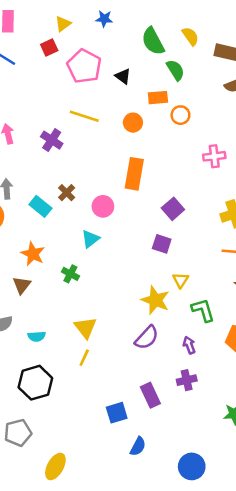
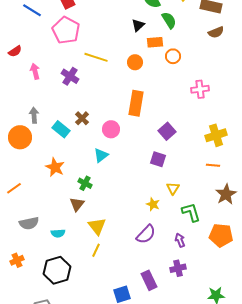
pink pentagon: (84, 66) -> (66, 30), moved
black triangle: (123, 76) -> (138, 25), moved, turned 40
brown triangle: (22, 285) -> (77, 204), moved
yellow star: (155, 300) -> (153, 204), size x0.6

